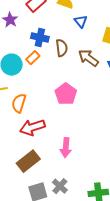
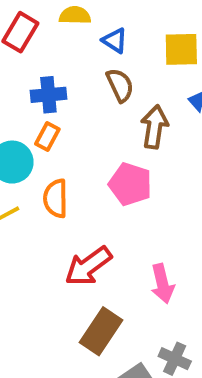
brown semicircle: (62, 48) -> (120, 85), moved
brown arrow: (88, 58) -> (154, 127), moved, turned 80
orange semicircle: (19, 103) -> (56, 198), moved

